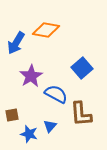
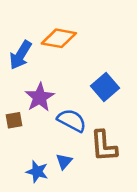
brown square: (12, 115) -> (14, 120), moved

